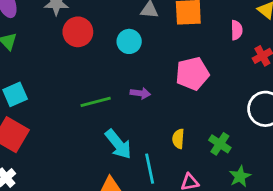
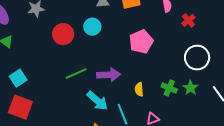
red circle: (78, 32) -> (63, 34), moved
purple arrow: (140, 93) -> (109, 75), moved, size x1.6
green star: (240, 176) -> (190, 88), moved

